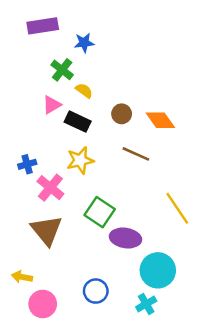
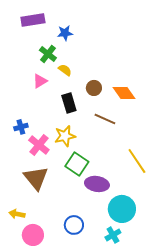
black rectangle: (78, 122) -> (69, 103), moved, turned 48
yellow star: (80, 160) -> (65, 136), moved

